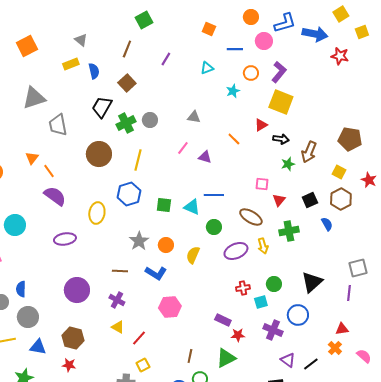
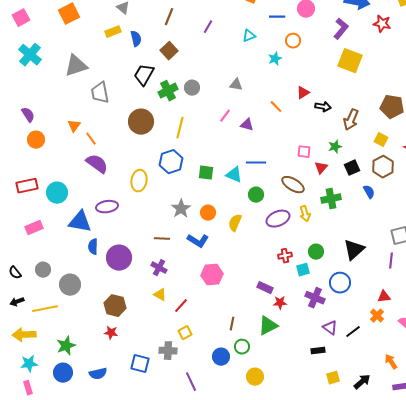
purple L-shape: (279, 72) -> (341, 29), moved
yellow square: (281, 102) -> (350, 61), moved
green star: (288, 164) -> (335, 147), moved
blue semicircle: (21, 289) -> (93, 247), moved
blue triangle: (38, 347) -> (80, 222), moved, size x1.4

